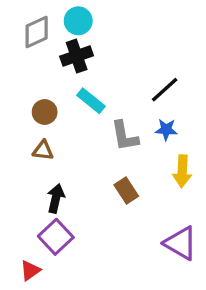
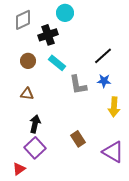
cyan circle: (78, 21) -> (65, 13), moved
brown circle: (45, 112) -> (28, 61), moved
brown rectangle: (126, 190) -> (78, 139), moved

